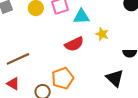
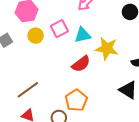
yellow star: (102, 34) -> (107, 48), size x1.6

